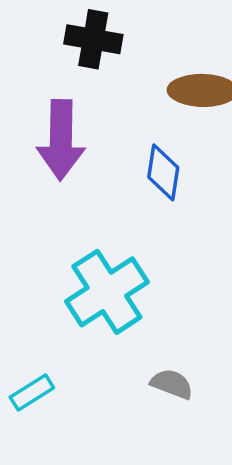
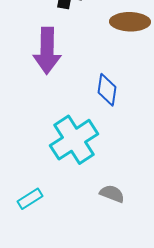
blue diamond: (163, 172) -> (107, 90), moved

